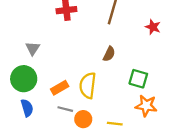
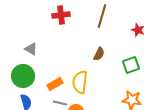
gray triangle: (33, 48) -> (31, 49), turned -32
green square: (138, 79) -> (131, 65), moved, turned -36

